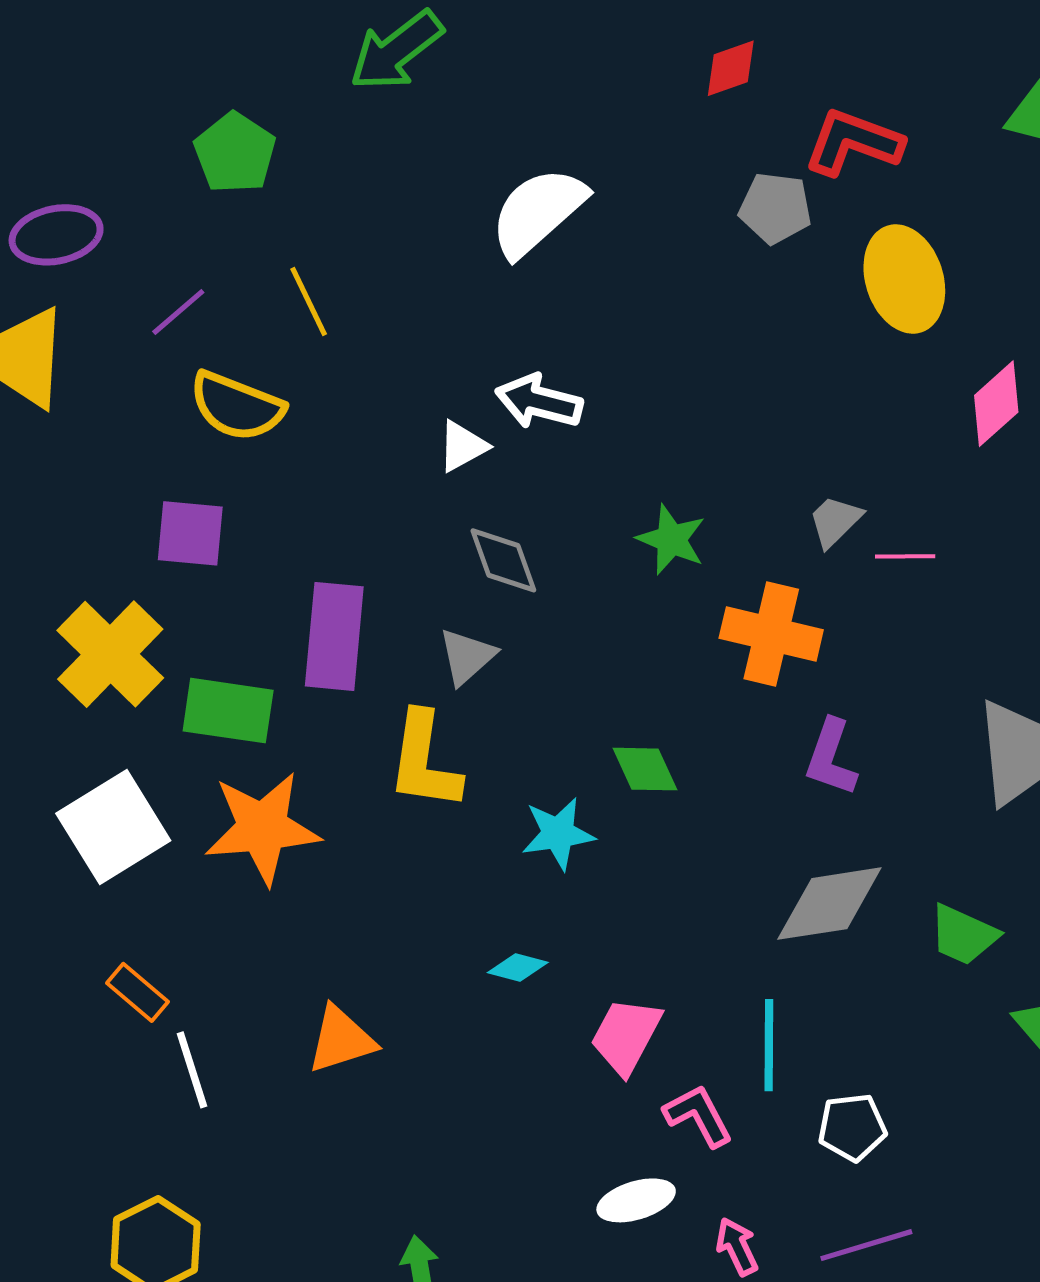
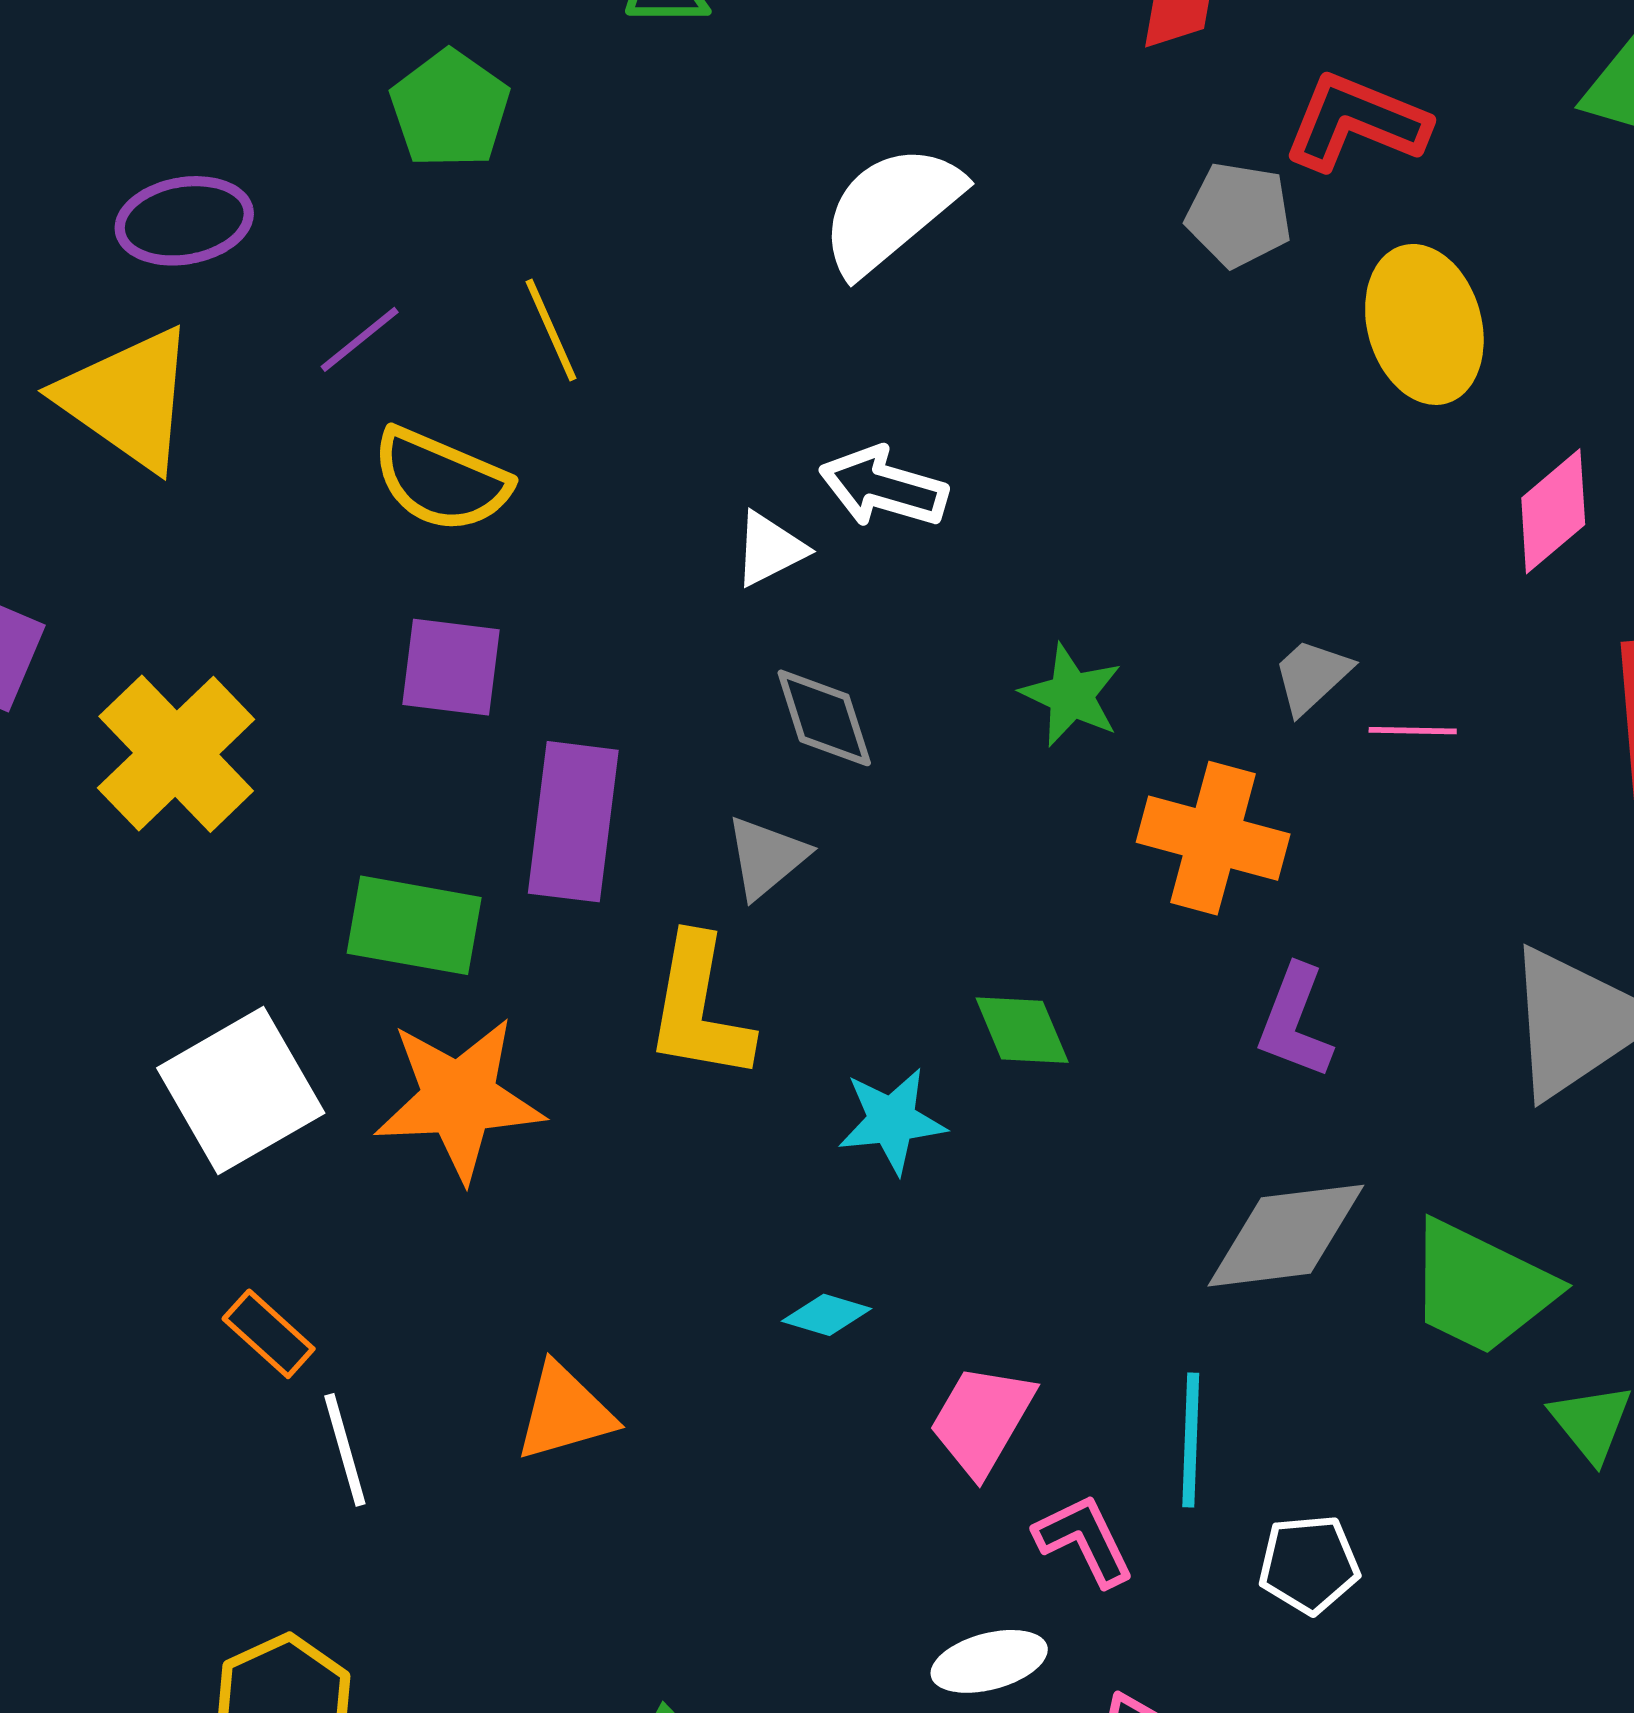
purple square: (190, 533) -> (451, 667), moved
yellow cross: (110, 654) -> (176, 754), moved
green trapezoid: (963, 935) -> (1481, 1288), size x1.5

